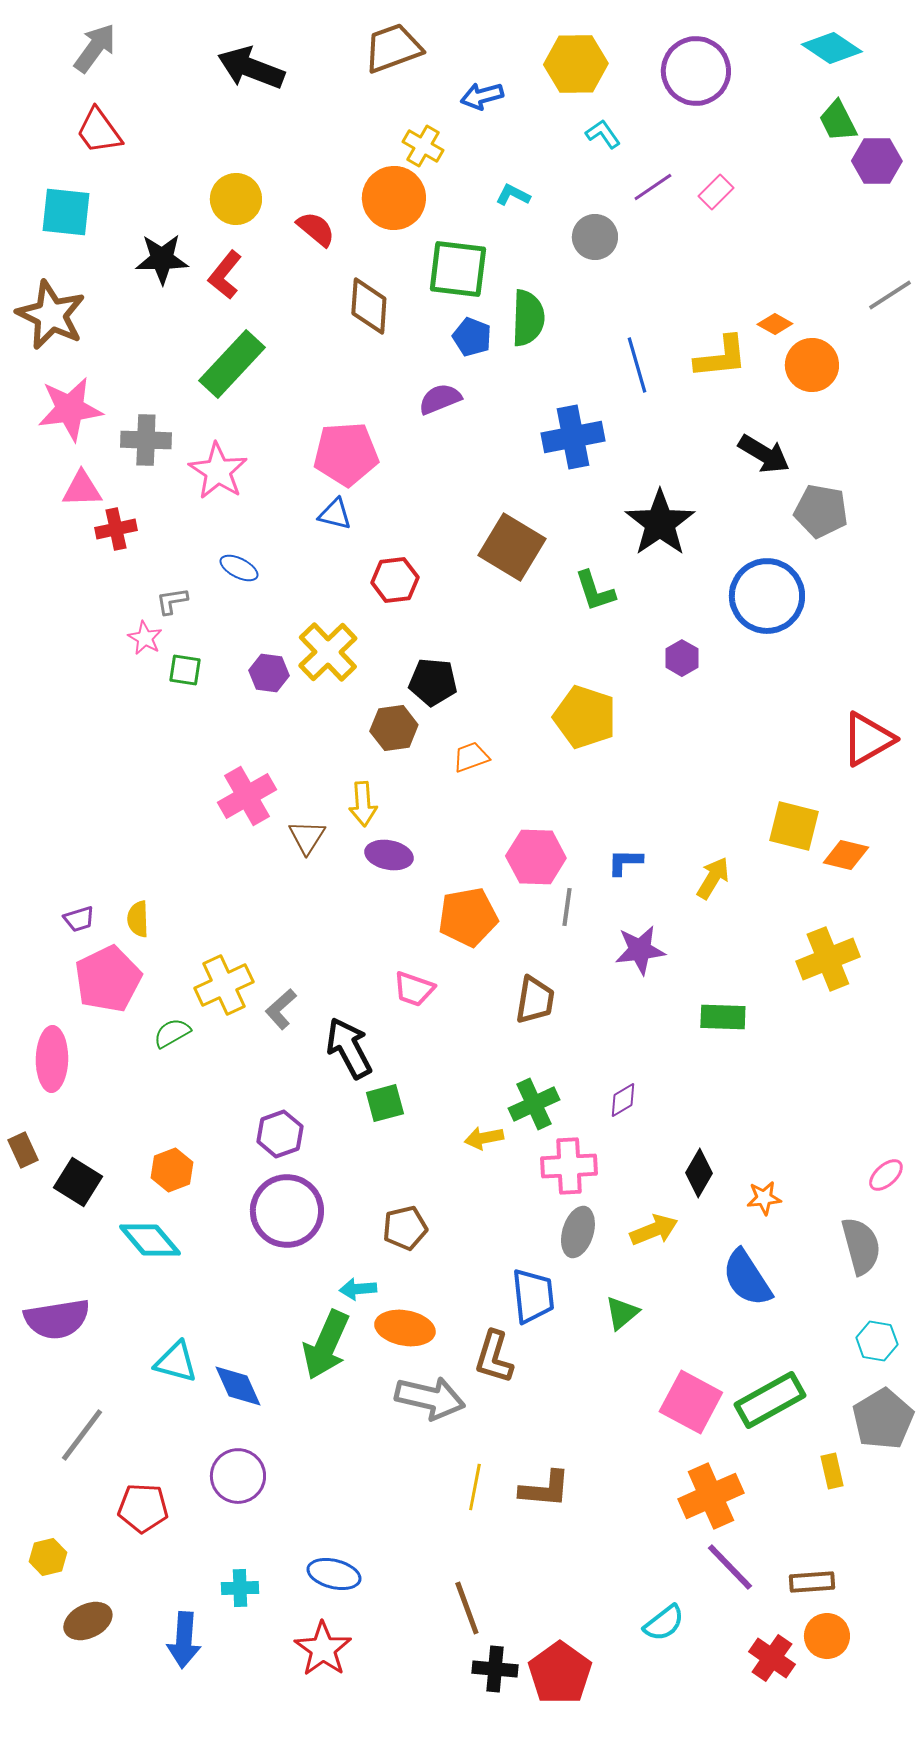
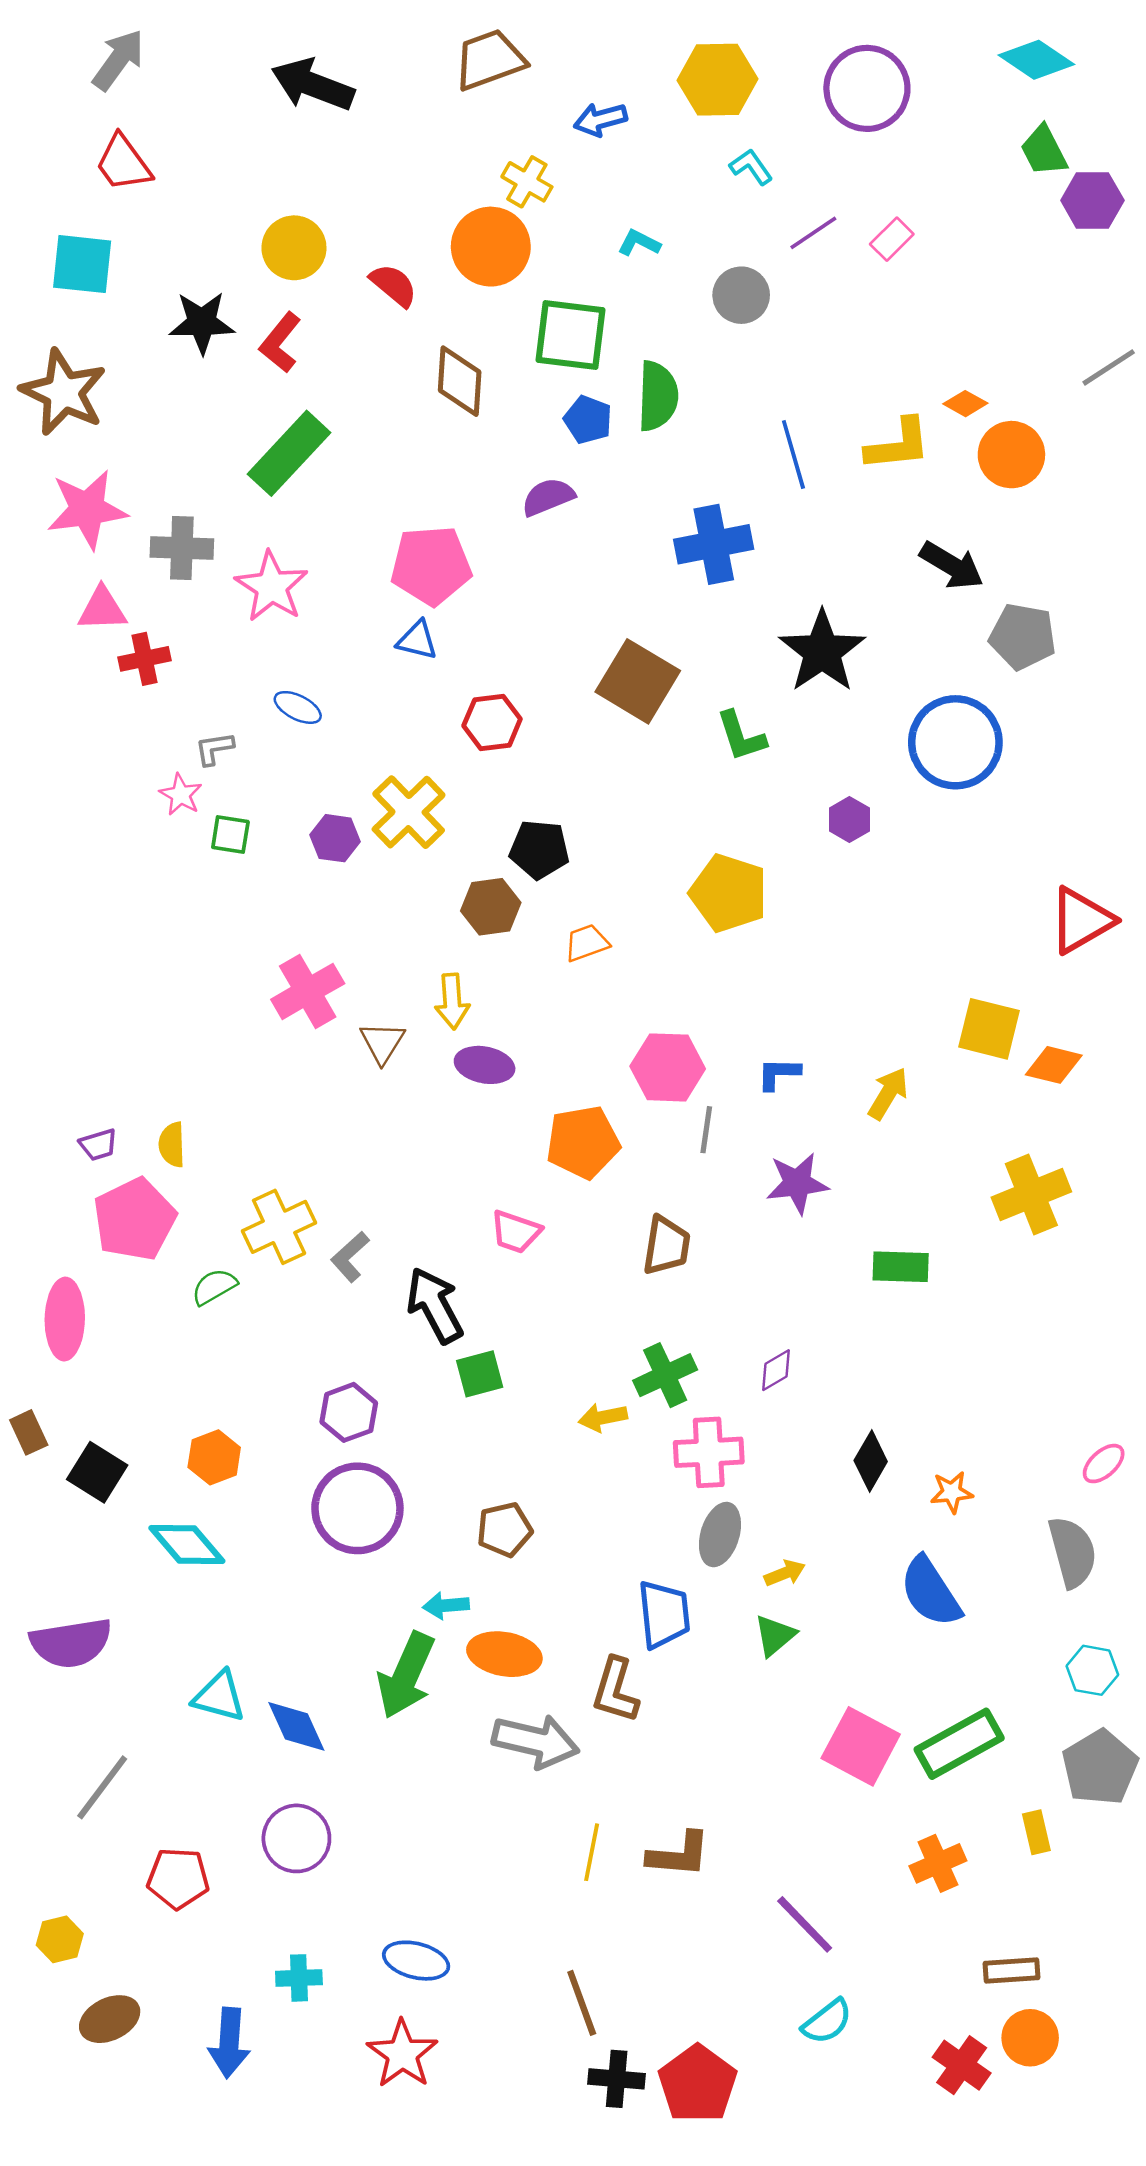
yellow arrow: (654, 1230) -> (785, 1573), moved, size x0.7
orange cross: (711, 1496) -> (938, 1863), moved, size x0.7
purple line: (730, 1567) -> (805, 1924), moved

